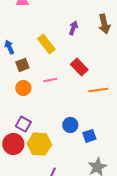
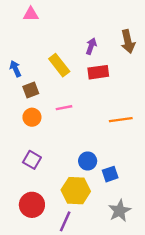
red rectangle: (79, 67) -> (98, 72), moved, turned -54
red circle: (13, 144) -> (32, 205), moved
yellow hexagon: (39, 144) -> (76, 191), moved

